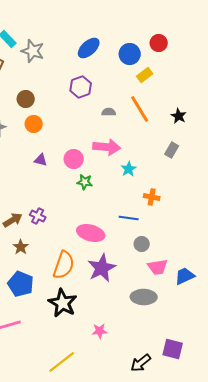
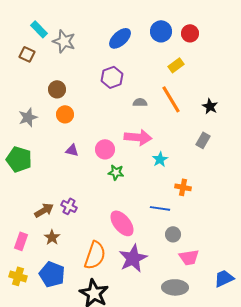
blue circle: (130, 54) -> (161, 31), moved
pink ellipse: (91, 233) -> (122, 223), turned 36
blue trapezoid: (185, 276) -> (224, 278), moved

